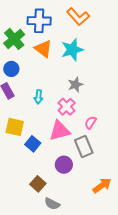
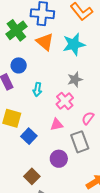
blue circle: (11, 69) -> (19, 65), moved
pink triangle: (60, 131) -> (57, 125), size x0.6

